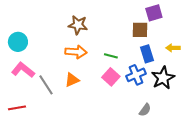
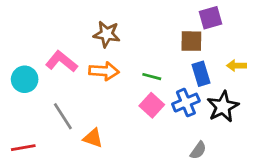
cyan circle: (18, 42) -> (25, 79), moved
pink L-shape: (23, 70) -> (62, 62), moved
orange triangle: (72, 80) -> (93, 138), moved, turned 42

